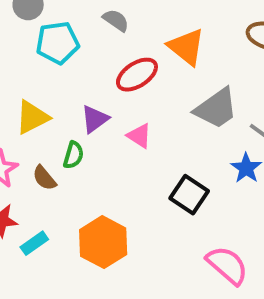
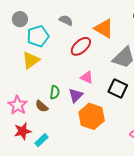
yellow triangle: (32, 117) -> (31, 60), moved
purple triangle: (95, 119) -> (76, 95), moved
black square: (189, 195) -> (118, 88), moved
orange hexagon: (103, 242) -> (92, 116), moved

